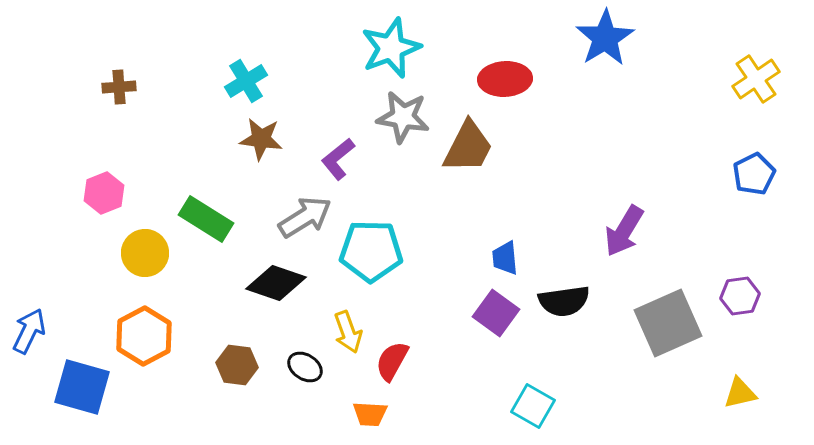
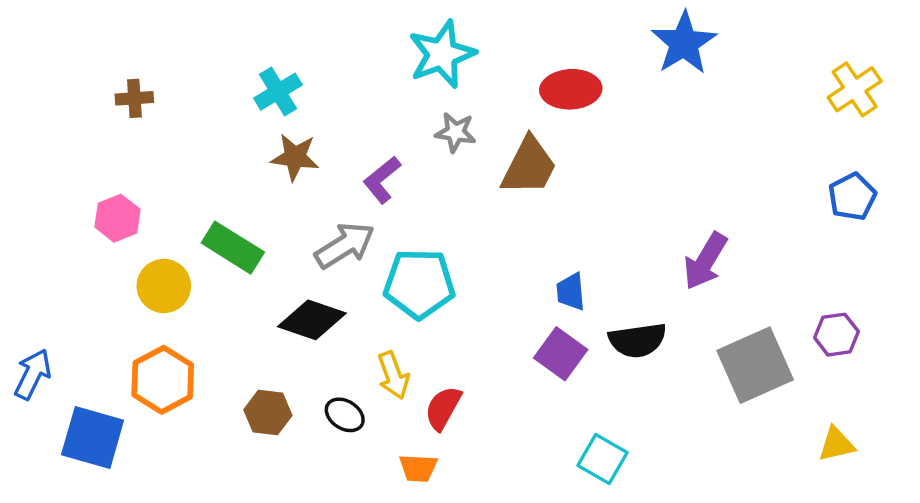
gray star: (403, 117) -> (455, 132), size x0.7

